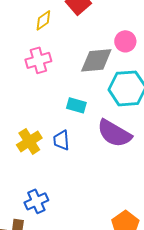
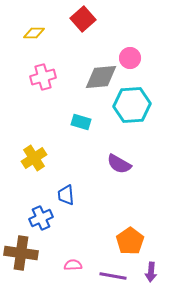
yellow diamond: (43, 20) -> (34, 33), moved, turned 35
purple semicircle: (114, 133) -> (119, 164), moved, size x0.7
blue trapezoid: (61, 140) -> (66, 195), moved

